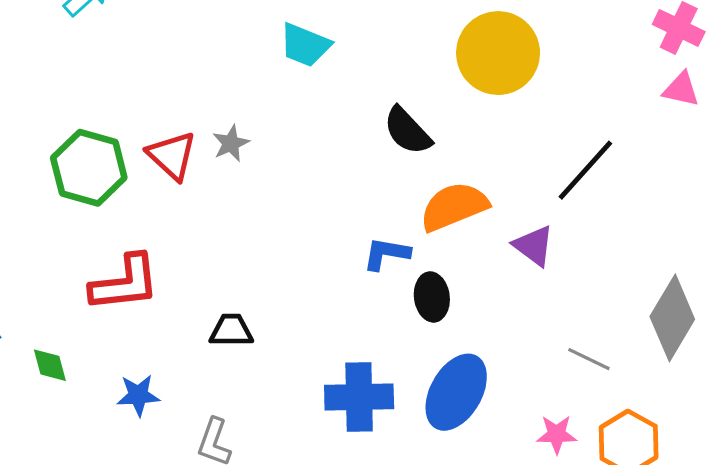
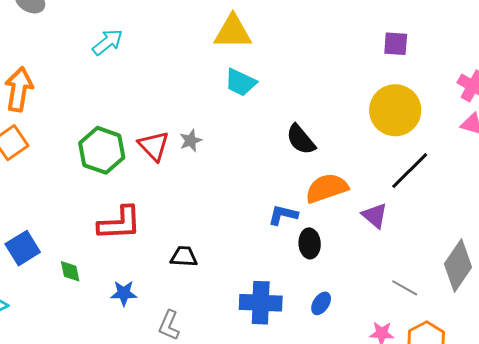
yellow circle: (498, 53) -> (395, 110), moved
blue ellipse: (456, 392) -> (321, 303), size x0.5

